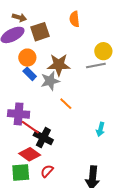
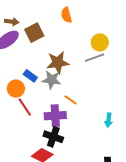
orange circle: (27, 58) -> (16, 89), moved
gray star: (50, 81) -> (52, 80), turned 30
purple cross: (19, 114) -> (55, 116), moved
red line: (30, 127) -> (25, 107), moved, turned 30

